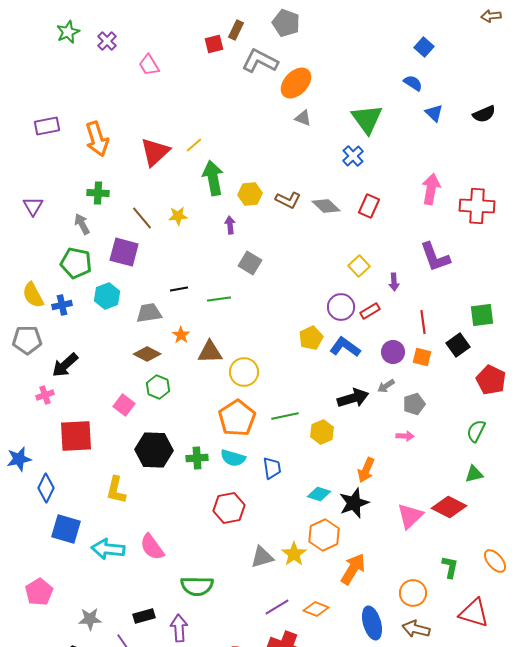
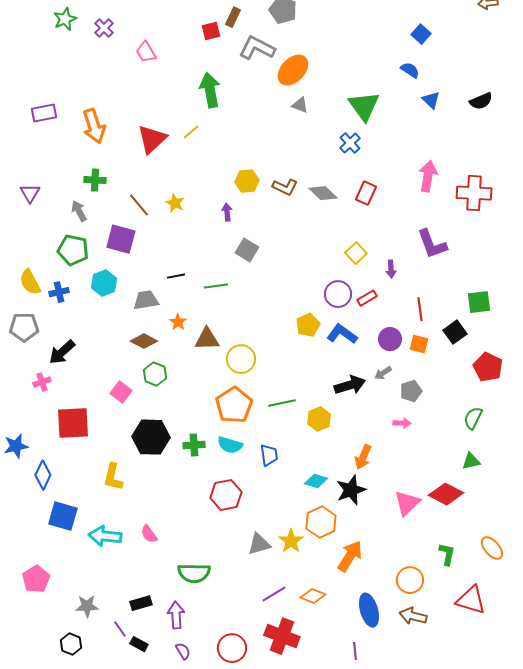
green arrow: (213, 178) -> (210, 90), moved
yellow star: (178, 216) -> (175, 203), turned 30
pink semicircle: (152, 547) -> (149, 534), size x0.7

